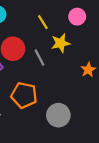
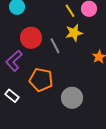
yellow line: (43, 22) -> (70, 11), moved

